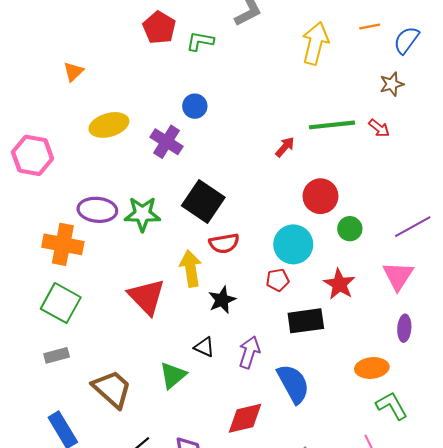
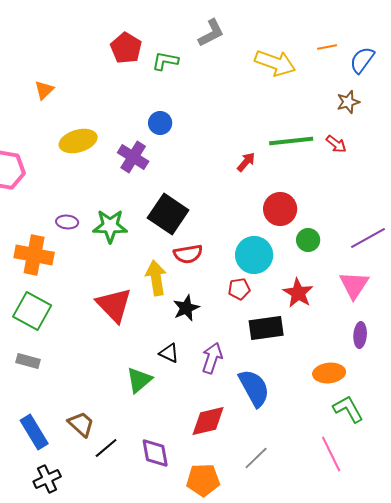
yellow arrow: (315, 43) -> (275, 63), turned 96
purple ellipse: (97, 210) -> (67, 222), size x0.6
gray rectangle: (57, 355) -> (28, 361), turned 30
brown trapezoid: (112, 389) -> (81, 424), moved, size x0.7

